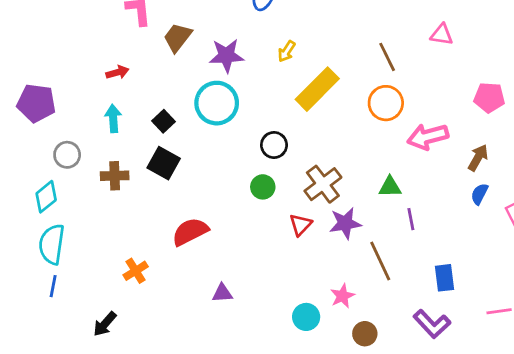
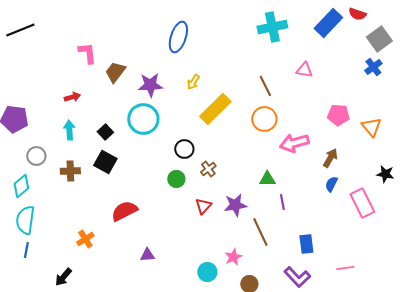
brown cross: (323, 184) -> (208, 169), moved, size x0.6

